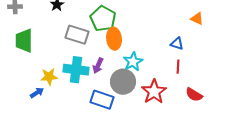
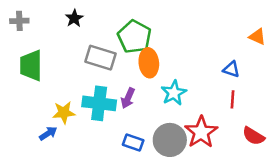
gray circle: (123, 82) -> (170, 140), moved
blue rectangle: (102, 100) -> (133, 143), size x0.7

